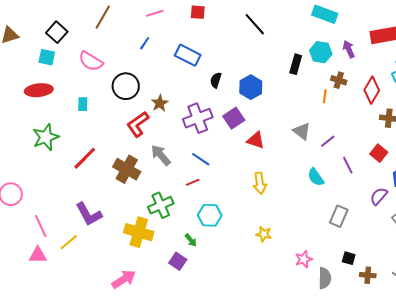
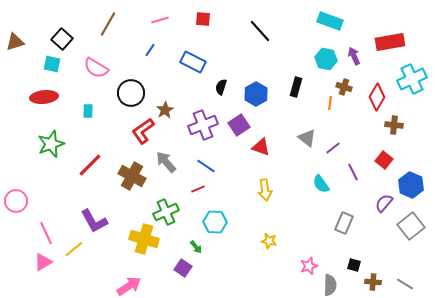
black rectangle: (296, 64) -> (296, 87), moved
pink triangle: (38, 255) -> (43, 262), turned -30

